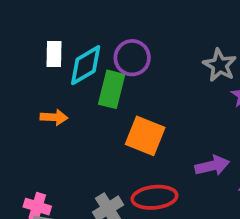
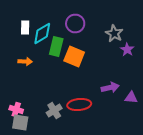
purple circle: (132, 58) -> (75, 24), moved
orange square: (145, 136) -> (74, 56), moved

